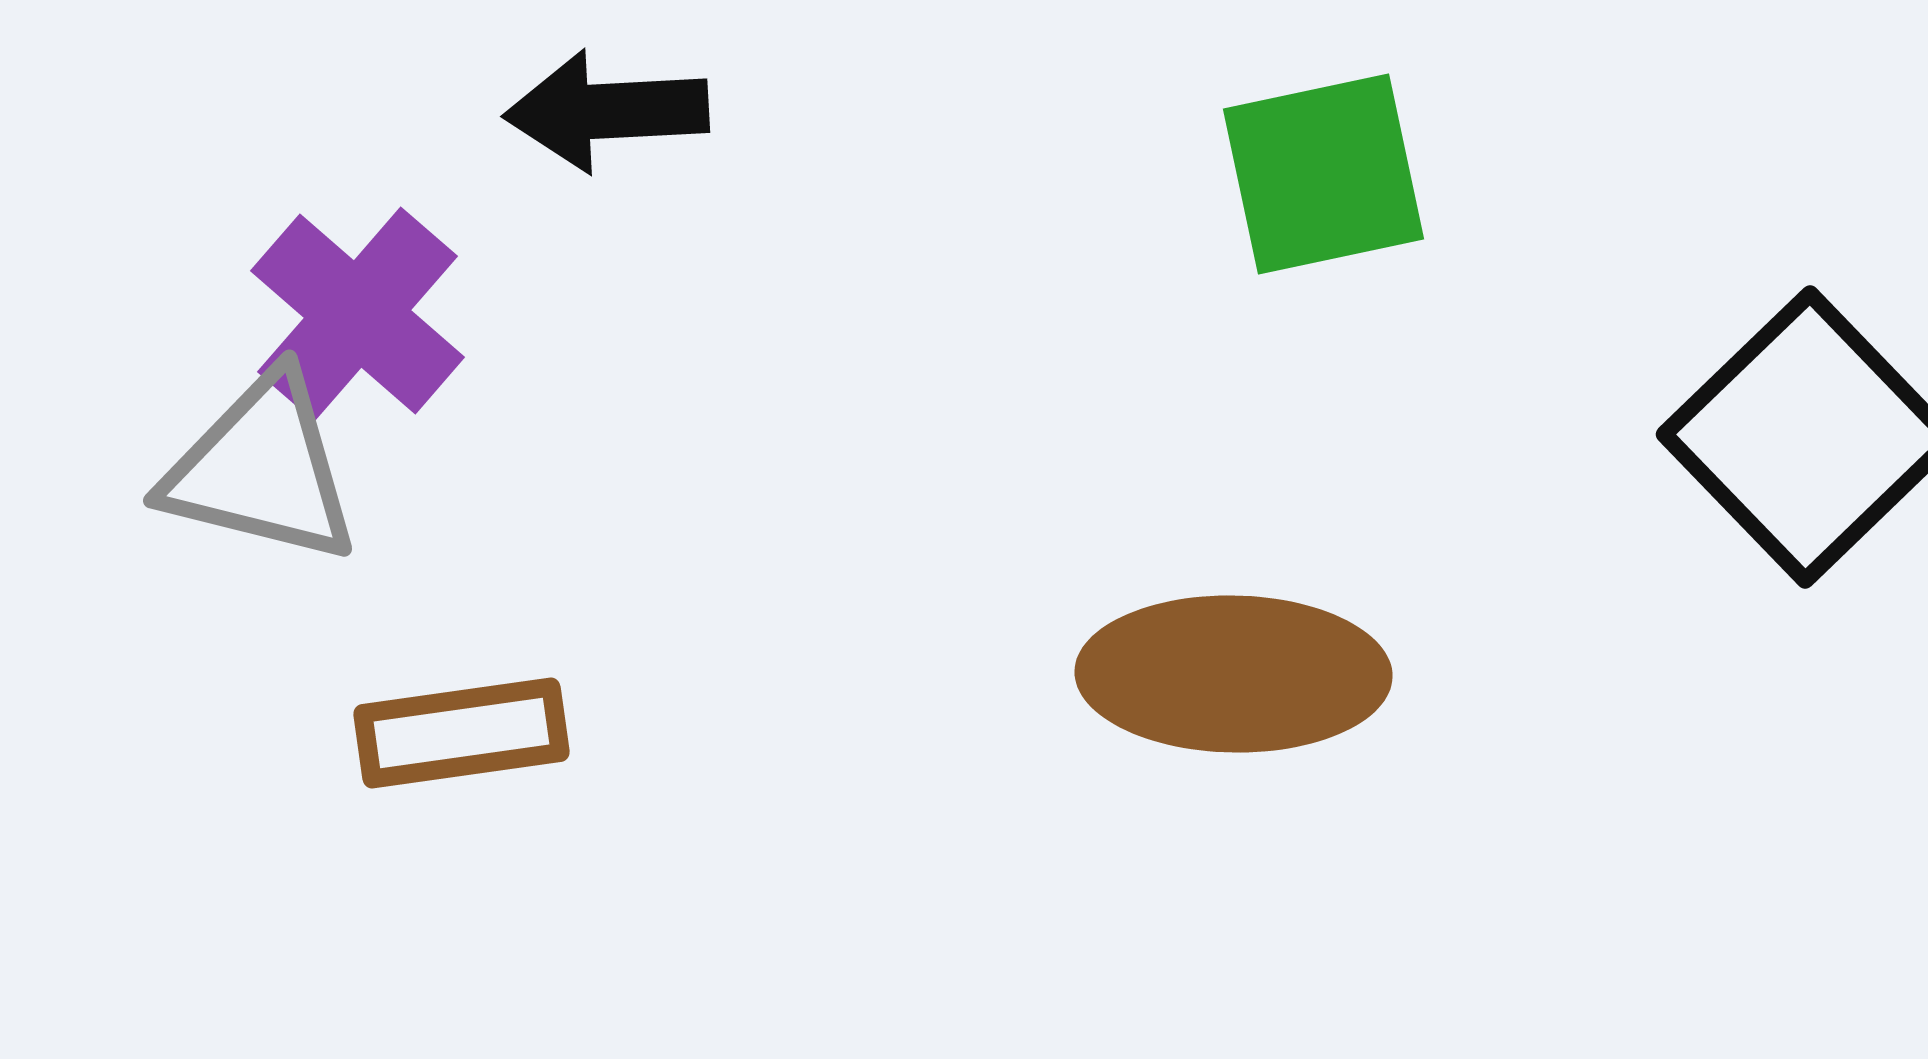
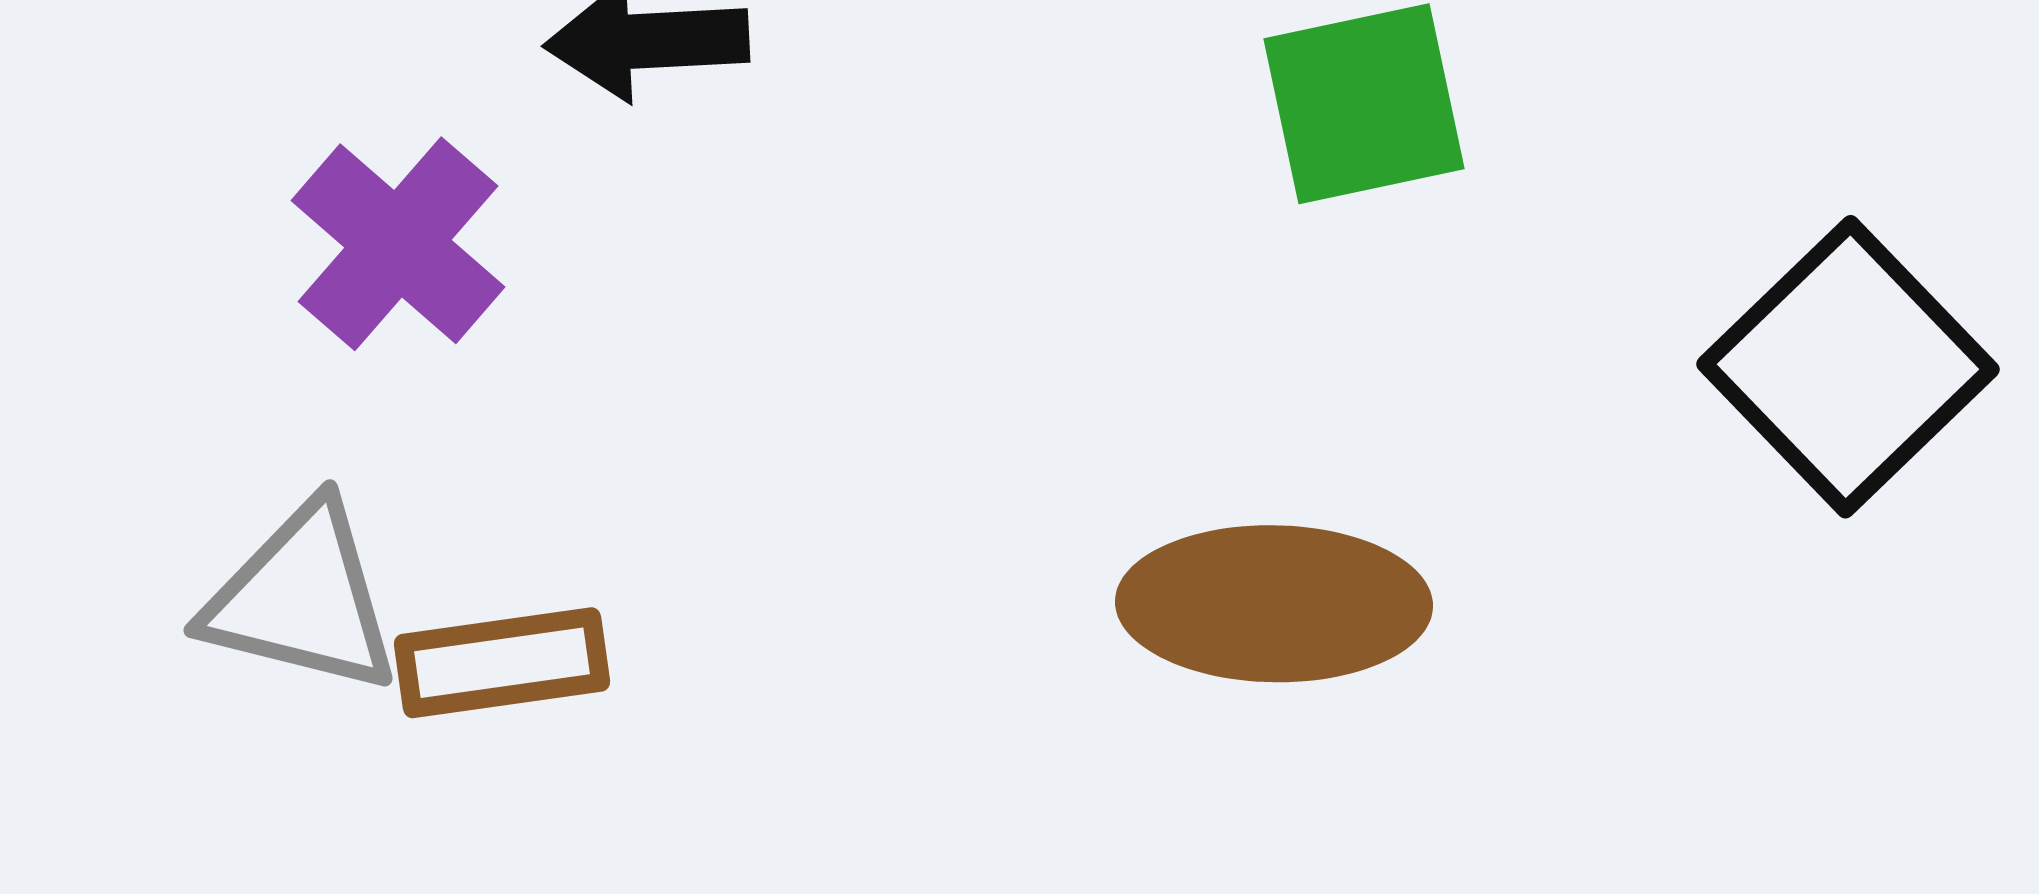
gray triangle: (262, 469) -> (302, 599), moved

